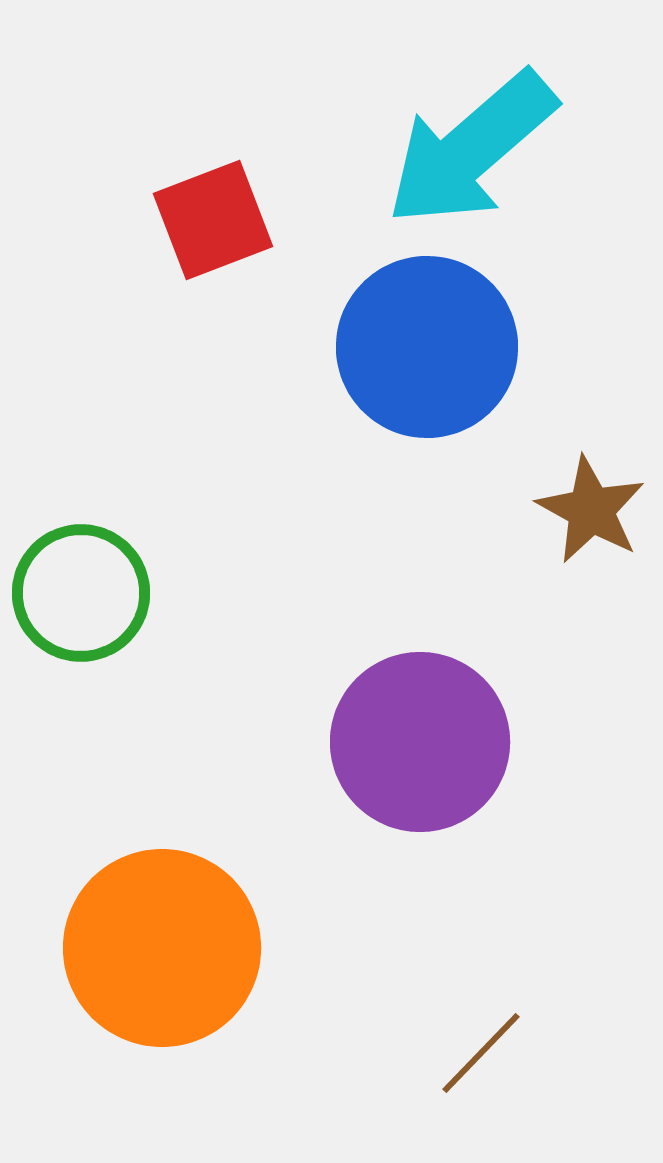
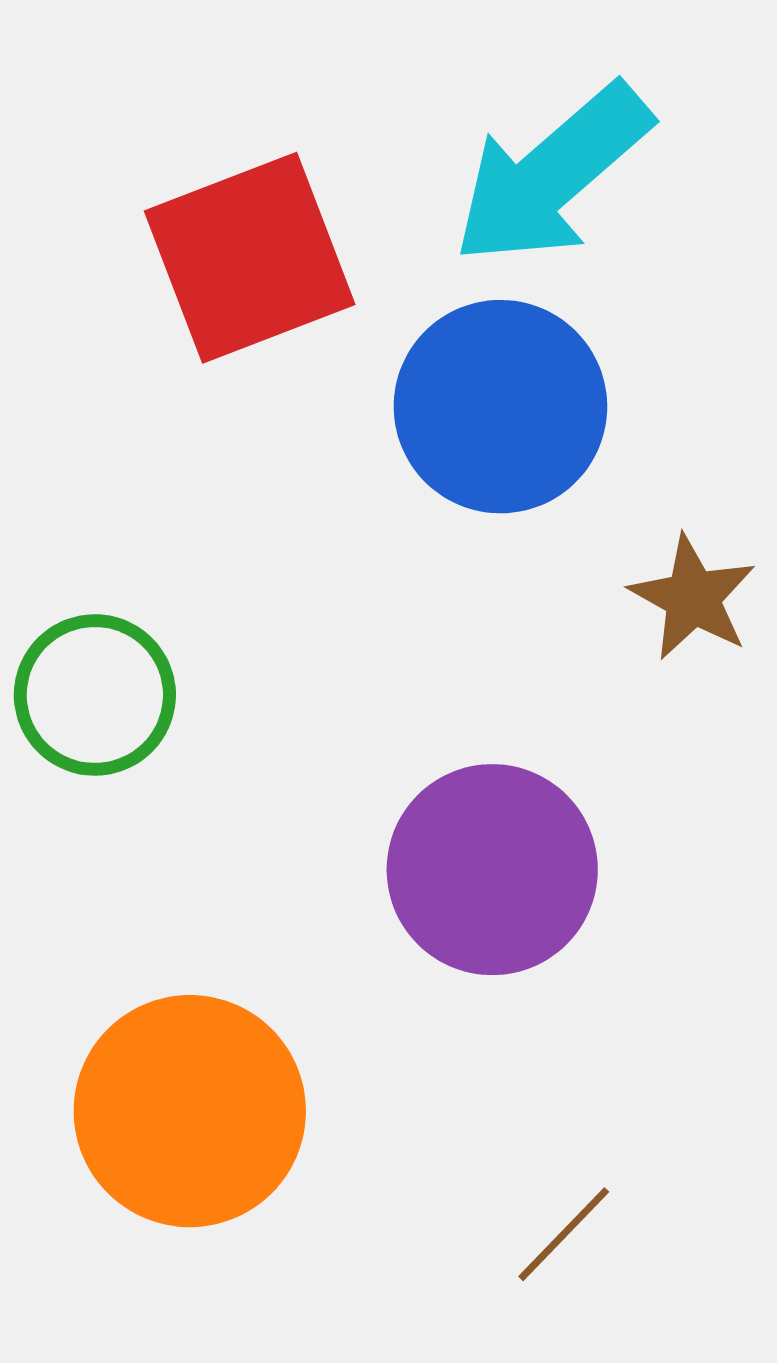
red square: (213, 220) -> (250, 258), size x1.5

